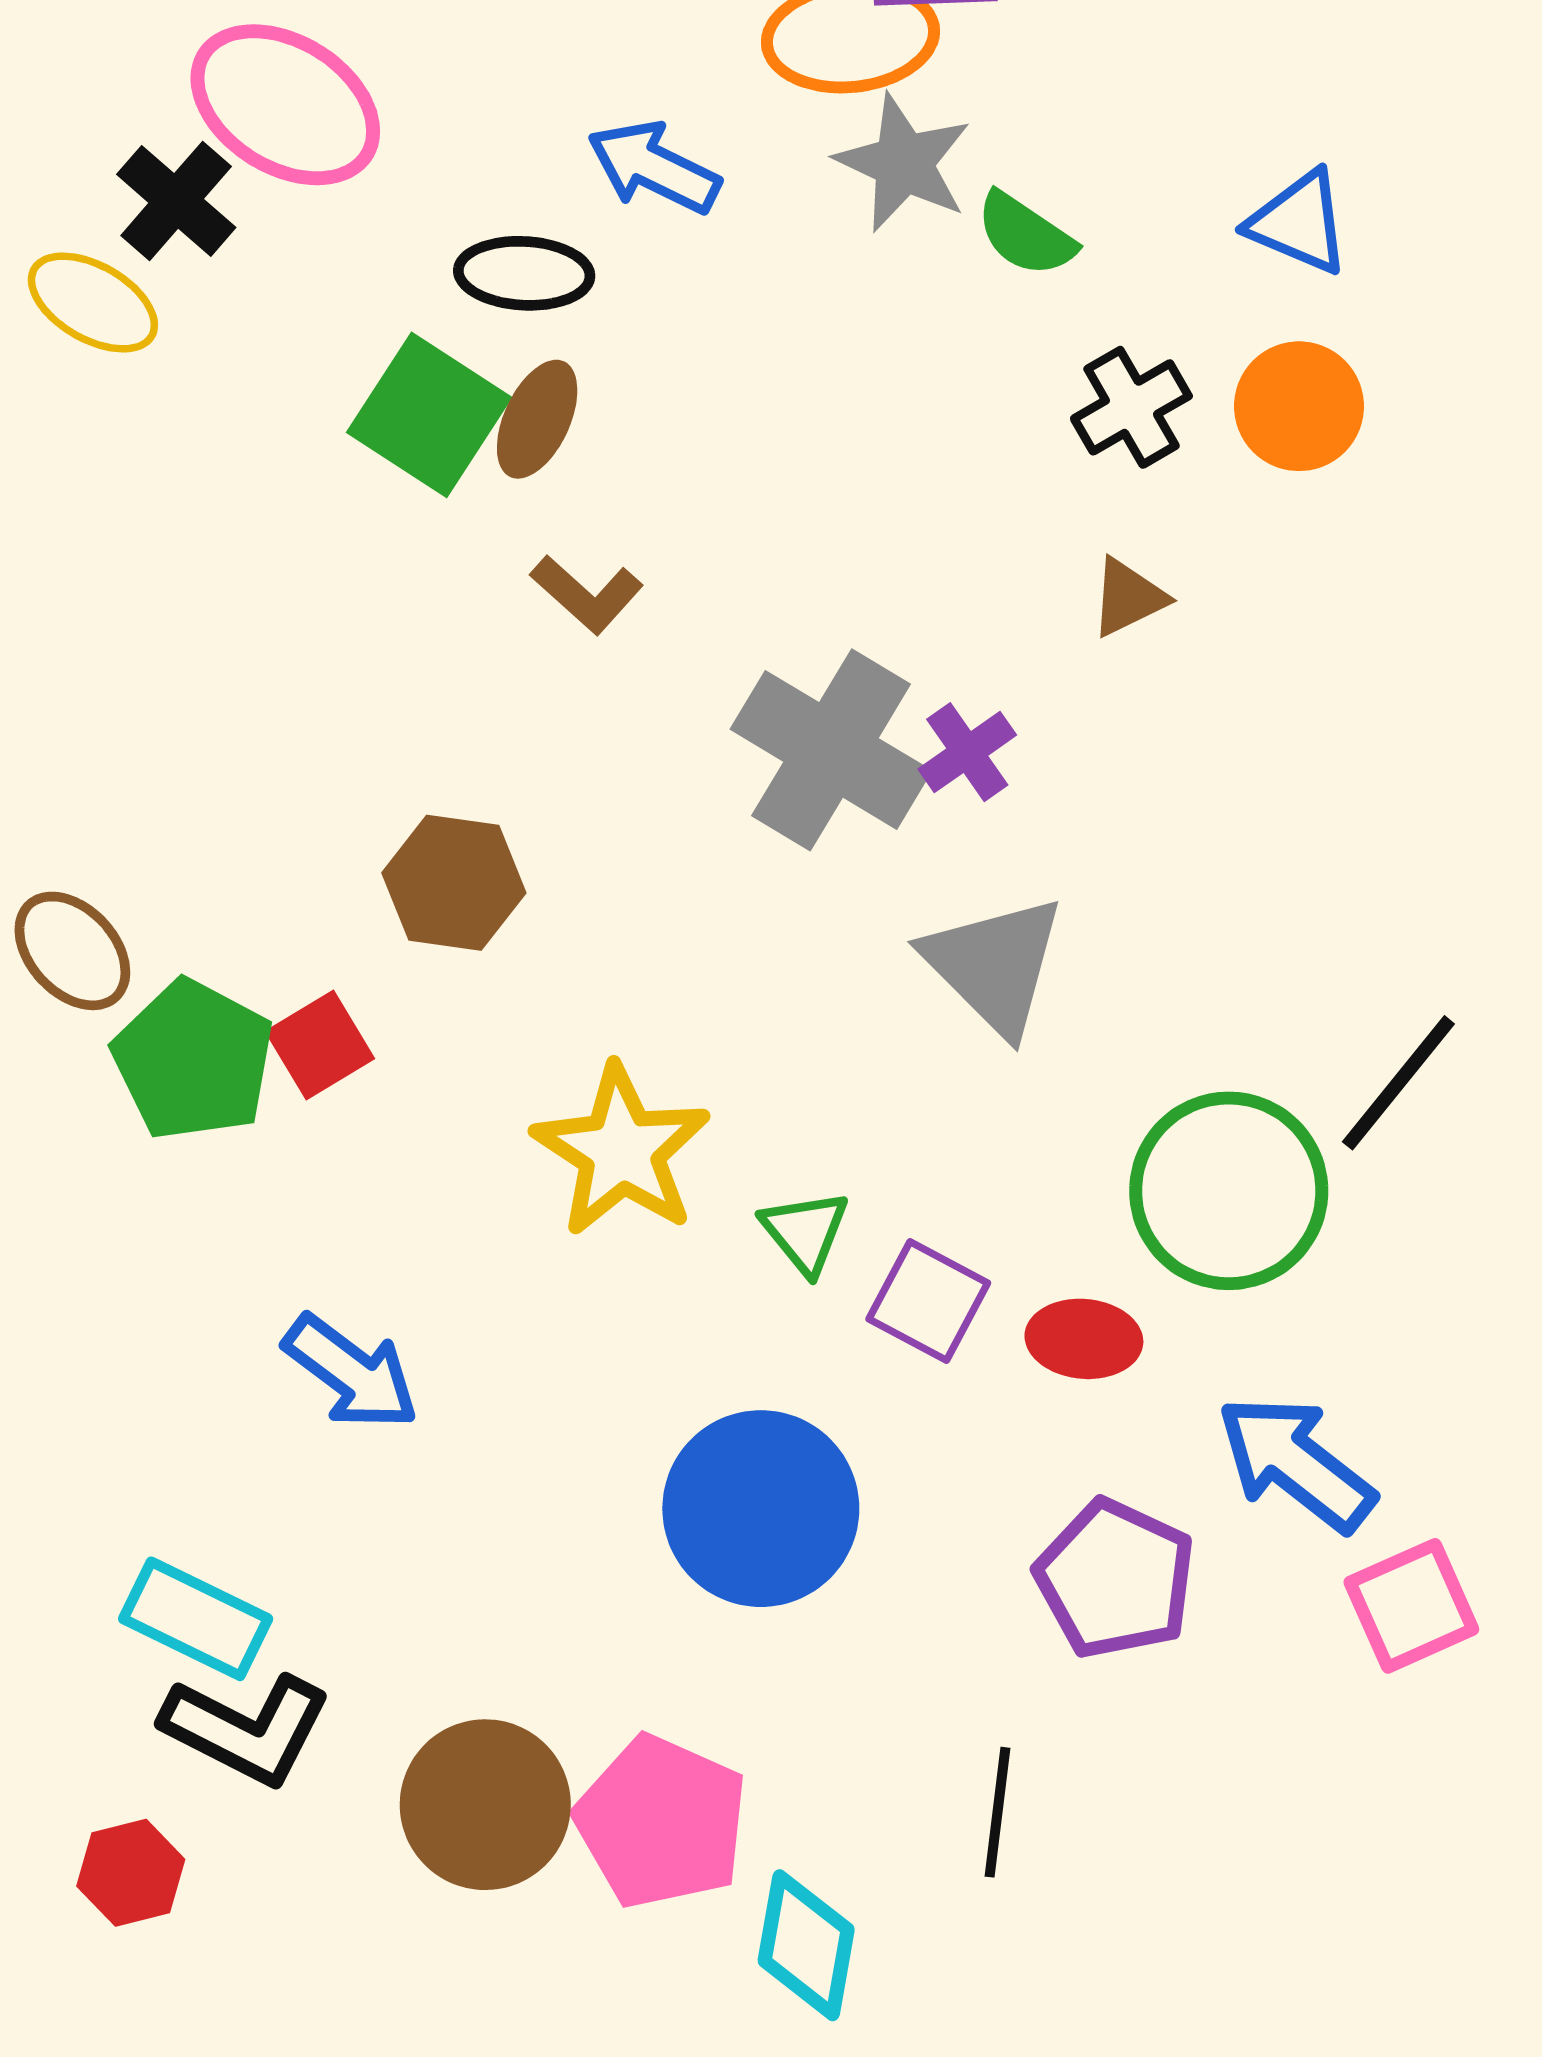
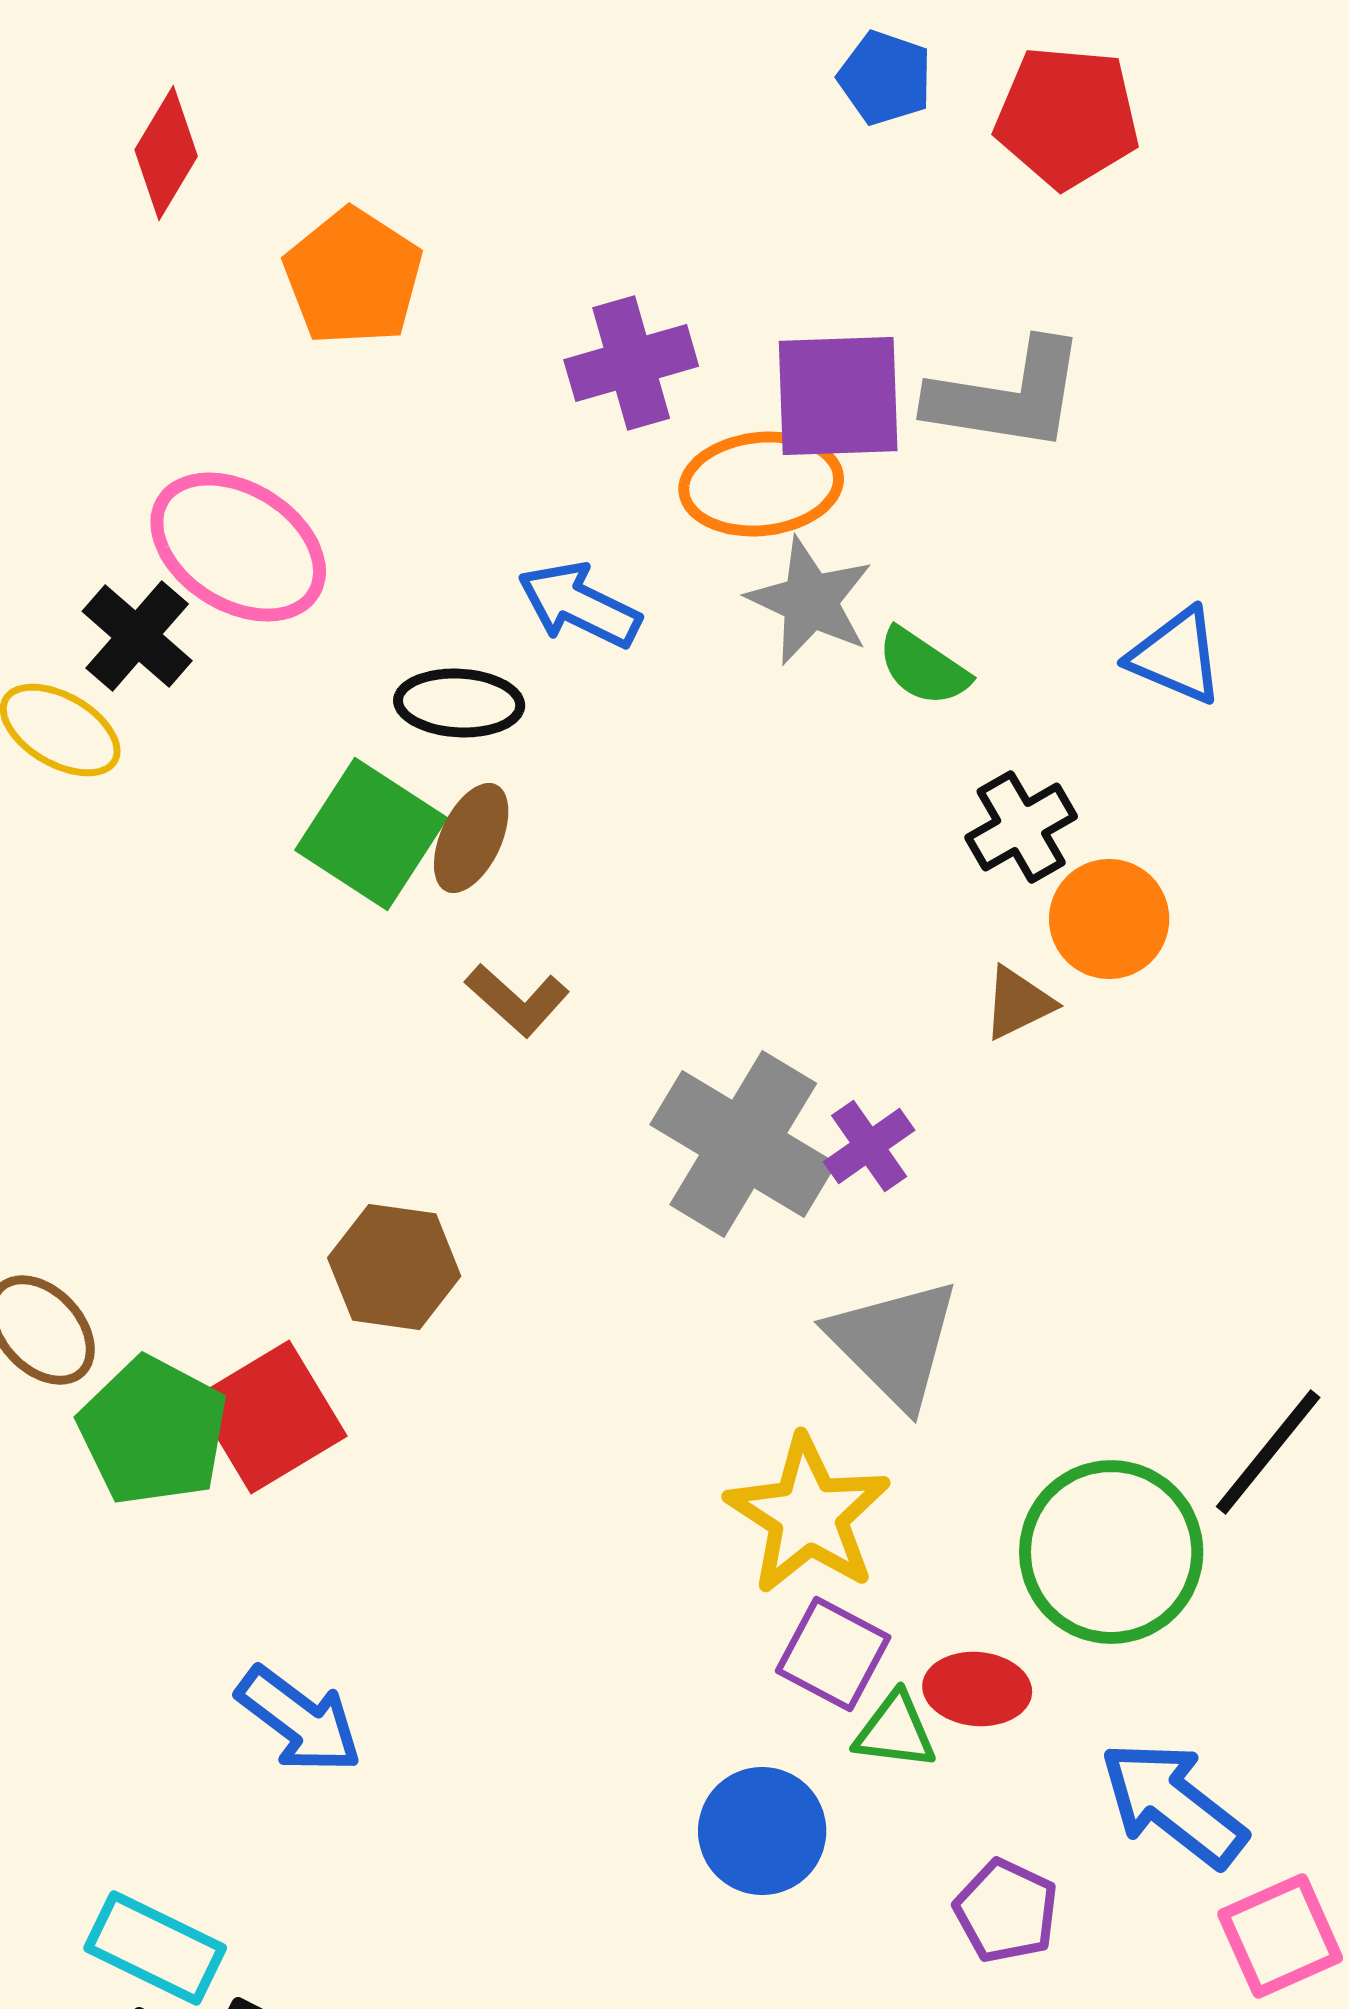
orange circle: (1299, 406) -> (1109, 919), moved
red square: (320, 1045) -> (270, 1417), size x1.5
yellow star: (621, 1151) -> (808, 1515), moved
green triangle: (805, 1232) -> (895, 1731), moved, turned -44
blue circle: (761, 1509) -> (762, 1831), moved, size x0.7
purple pentagon: (1115, 1579) -> (1006, 1911), size x0.7

